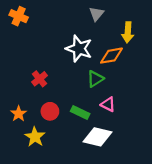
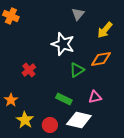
yellow arrow: (128, 32) -> (105, 30), turned 36
orange diamond: (111, 56) -> (101, 59), moved
pink triangle: (108, 104) -> (95, 97), moved, turned -40
red circle: (50, 111) -> (50, 125), moved

